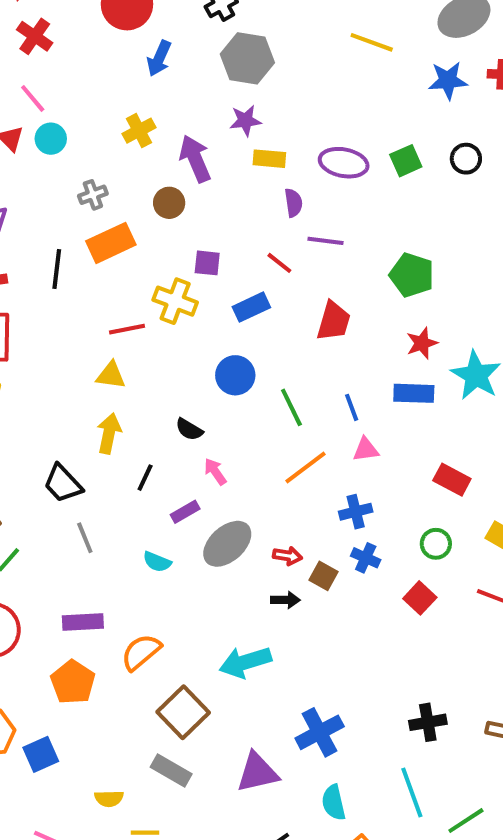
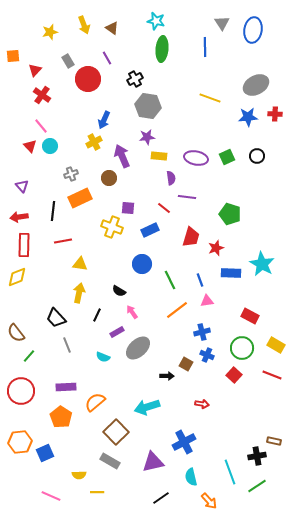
blue arrow: (159, 58) -> (104, 120), moved
red line: (127, 329) -> (63, 241), moved
red star: (422, 343) -> (216, 248), moved
green circle: (436, 544) -> (242, 348), size x1.5
red arrow: (287, 556) -> (202, 404), moved
black cross: (428, 722) -> (257, 456), moved

